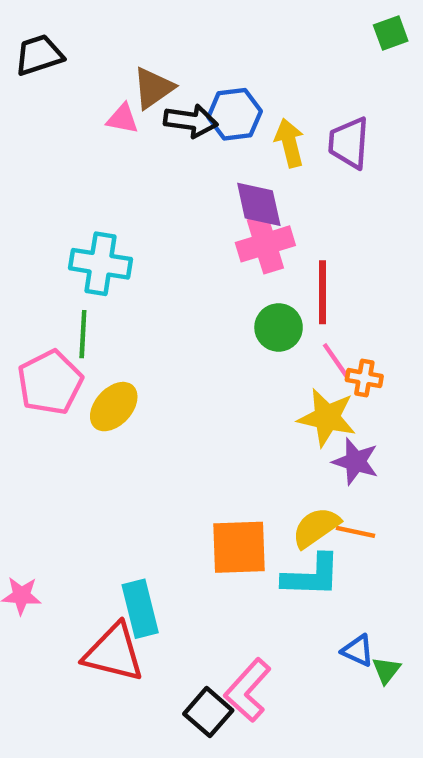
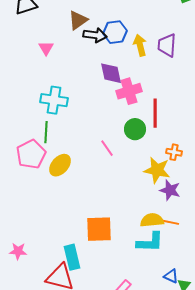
pink triangle: (123, 119) -> (46, 48), moved, turned 49
purple diamond: (259, 204) -> (111, 73), moved
pink line: (336, 360) -> (107, 148), moved
yellow semicircle: (316, 527) -> (152, 220), turned 30
orange square: (239, 547) -> (99, 229), moved

